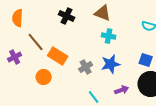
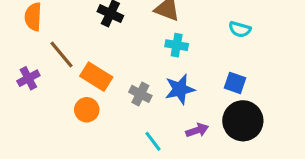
gray cross: (86, 67) -> (140, 94), turned -32
orange circle: (44, 77) -> (87, 110), moved

